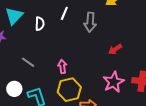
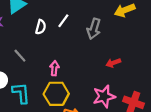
white line: (64, 13) -> (63, 21), moved
white semicircle: (40, 24) -> (41, 27), moved

